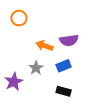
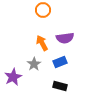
orange circle: (19, 18) -> (43, 10), moved
orange arrow: (44, 46) -> (42, 43), turned 42

